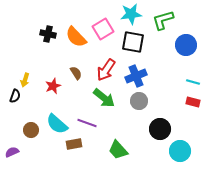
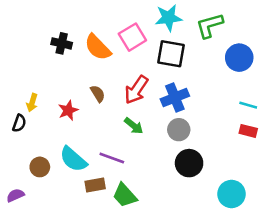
green arrow: (104, 98) -> (134, 126), size x0.7
black circle: (160, 129) -> (189, 163), moved
green trapezoid: (118, 150) -> (125, 195), moved

